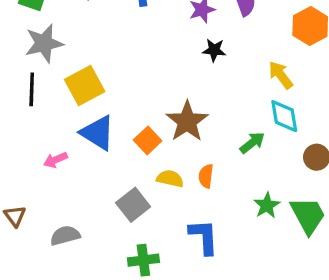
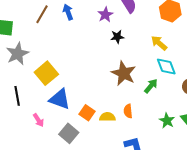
black line: (32, 89) -> (17, 96), moved
brown star: (187, 121) -> (124, 73), moved
orange square: (148, 140) -> (87, 113), moved
pink arrow: (55, 160) -> (38, 120), turned -88
gray square: (133, 205) -> (69, 133), moved

